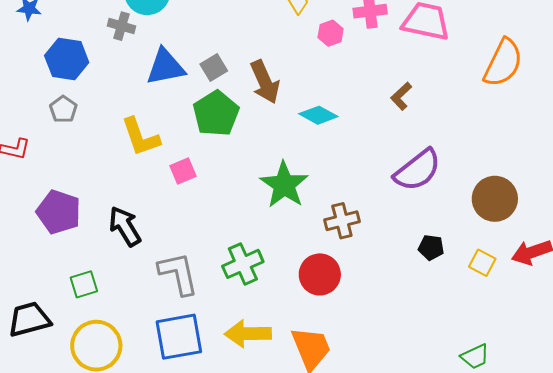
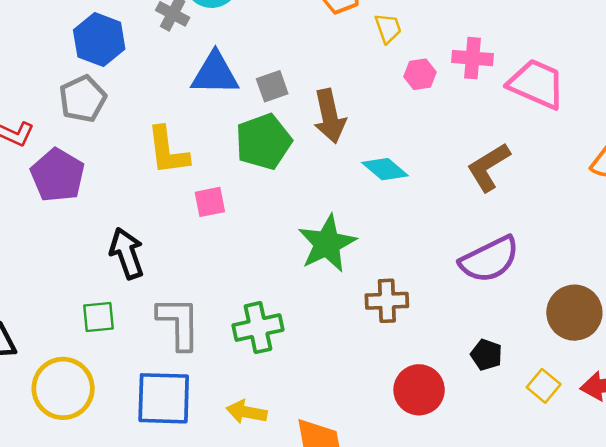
brown L-shape: (401, 96) -> (488, 167), size x1.5
gray pentagon: (63, 109) -> (83, 99), size x1.4
purple pentagon: (59, 212) -> (58, 175), moved
red circle: (320, 274) -> (419, 390), moved
green square: (84, 284) -> (99, 317), moved
yellow arrow: (248, 334) -> (247, 412), size x0.7

